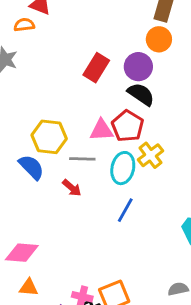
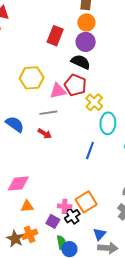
purple circle: (138, 67) -> (86, 42), moved
red rectangle: (96, 68) -> (55, 36), moved
yellow hexagon: (49, 137) -> (32, 78), moved
cyan ellipse: (123, 168) -> (108, 123), moved
blue line: (125, 210) -> (90, 151), moved

